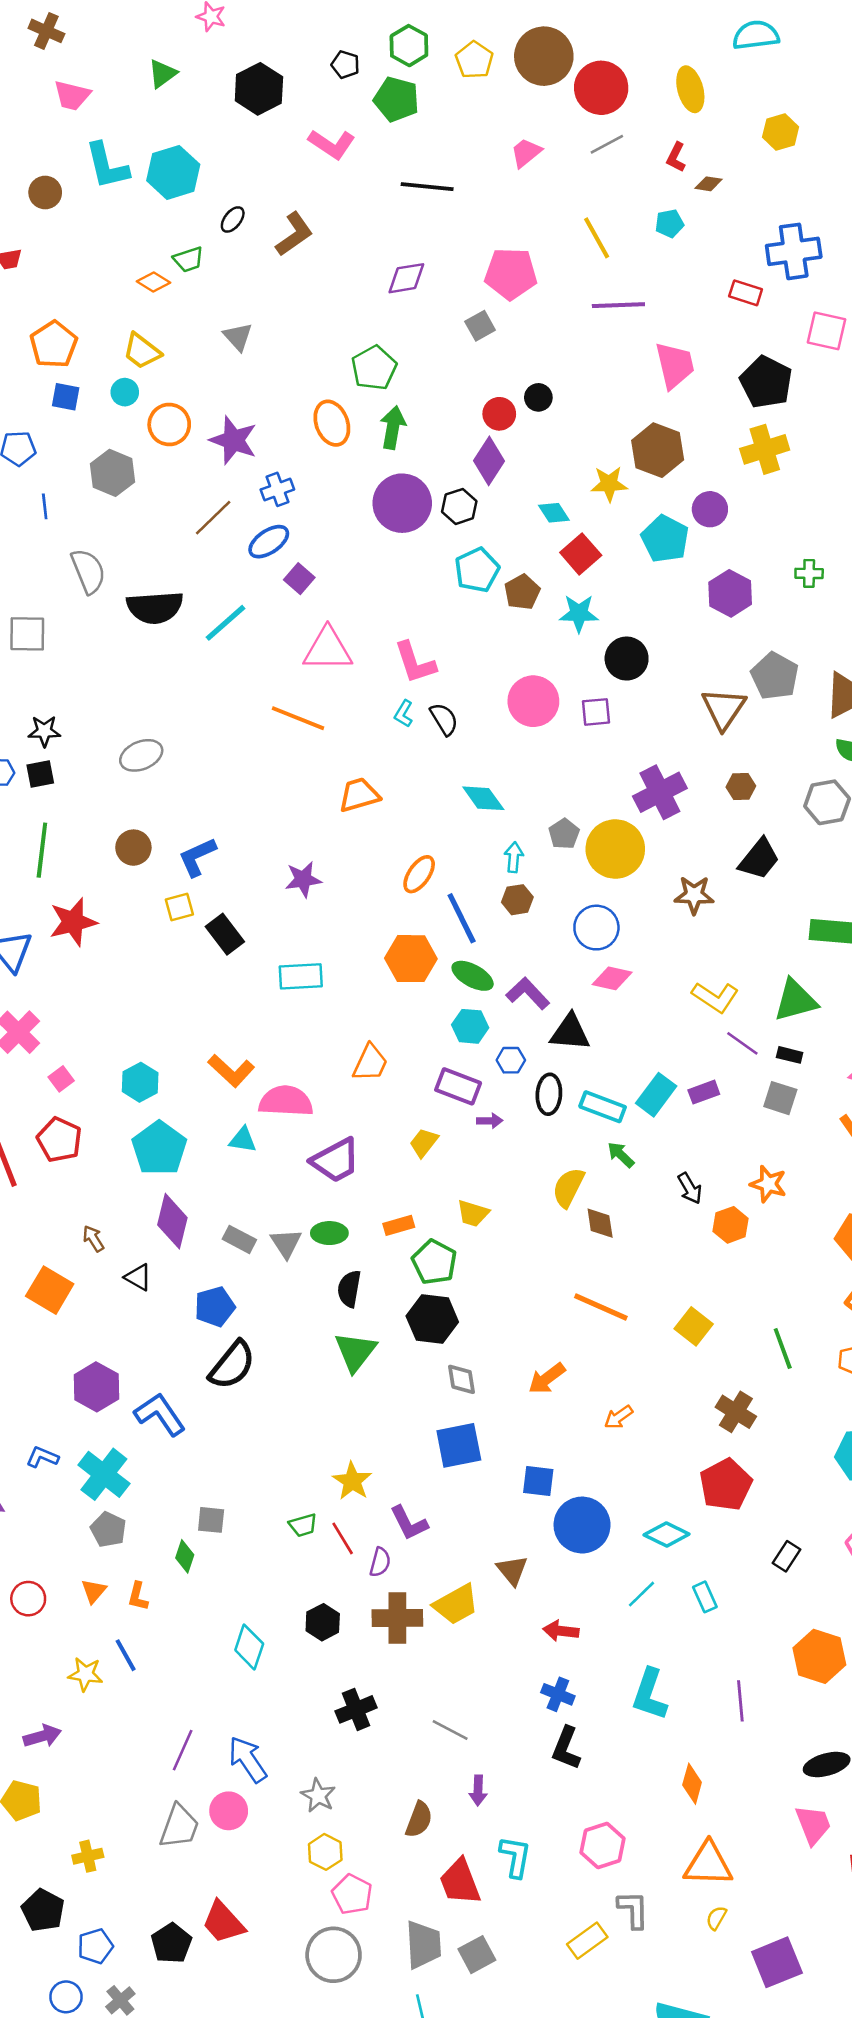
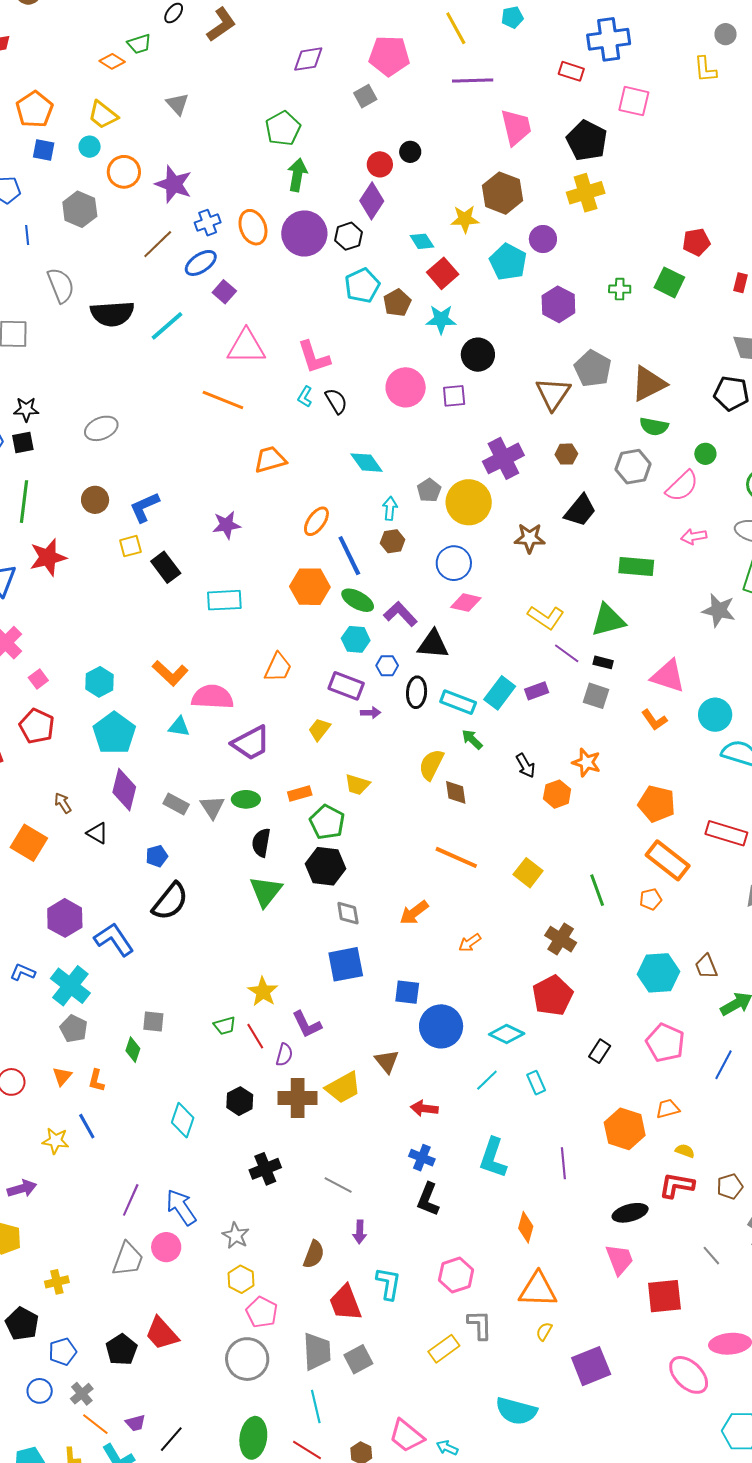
orange ellipse: (332, 423) -> (253, 227), moved
blue pentagon: (215, 1307) -> (157, 856), size x0.7

